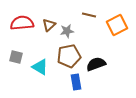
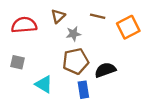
brown triangle: (49, 25) -> (58, 16), moved
cyan triangle: (40, 67) -> (44, 84), moved

